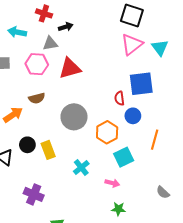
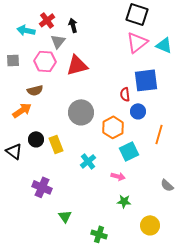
red cross: (44, 13) -> (47, 20), moved, turned 35
black arrow: (66, 27) -> (73, 25), turned -88
gray triangle: (50, 43) -> (58, 41), turned -42
cyan triangle: (160, 48) -> (164, 45), turned -30
brown semicircle: (37, 98) -> (35, 90), moved

